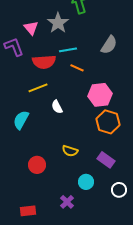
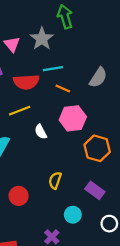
gray semicircle: (109, 45) -> (98, 77), moved
pink hexagon: (100, 95) -> (73, 118), moved
yellow semicircle: (70, 151) -> (55, 180), turned 91

